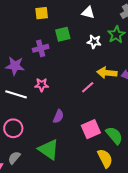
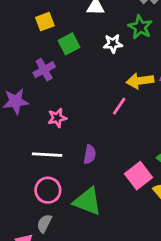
yellow square: (42, 13) -> (45, 22), moved
white line: (16, 94) -> (47, 155), moved
pink circle: (13, 128) -> (48, 190), moved
pink square: (91, 129) -> (138, 176), moved

